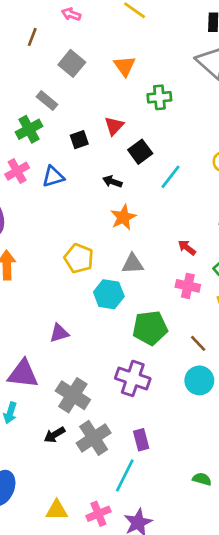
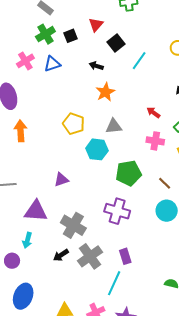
green cross: (29, 129) -> (45, 34), moved

